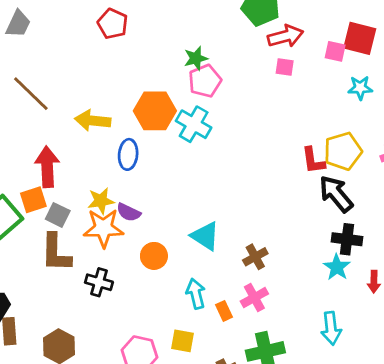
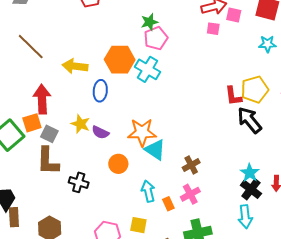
pink square: (335, 51) -> (234, 15), moved
yellow star: (101, 201) -> (80, 124), turned 30
orange star: (103, 228) -> (142, 132), moved
black cross: (347, 239) -> (251, 189), moved, turned 30

